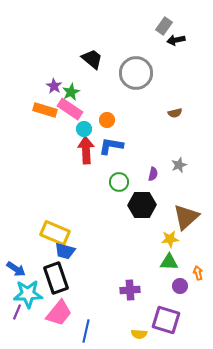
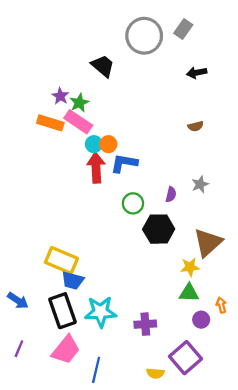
black arrow: (176, 40) -> (197, 73), moved
gray circle: (136, 73) -> (144, 36), moved
orange circle: (107, 120) -> (108, 144), moved
cyan star: (28, 294) -> (101, 312), moved
purple square: (166, 320) -> (186, 358), turned 32

